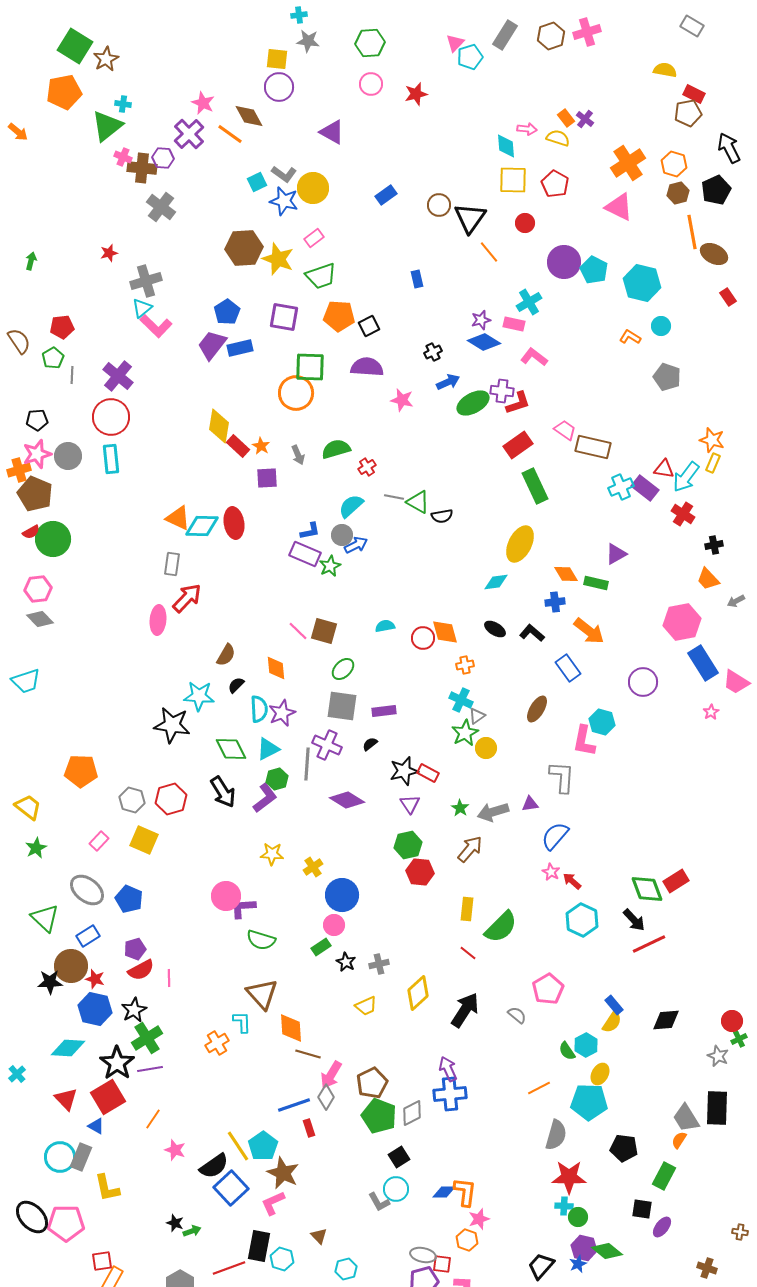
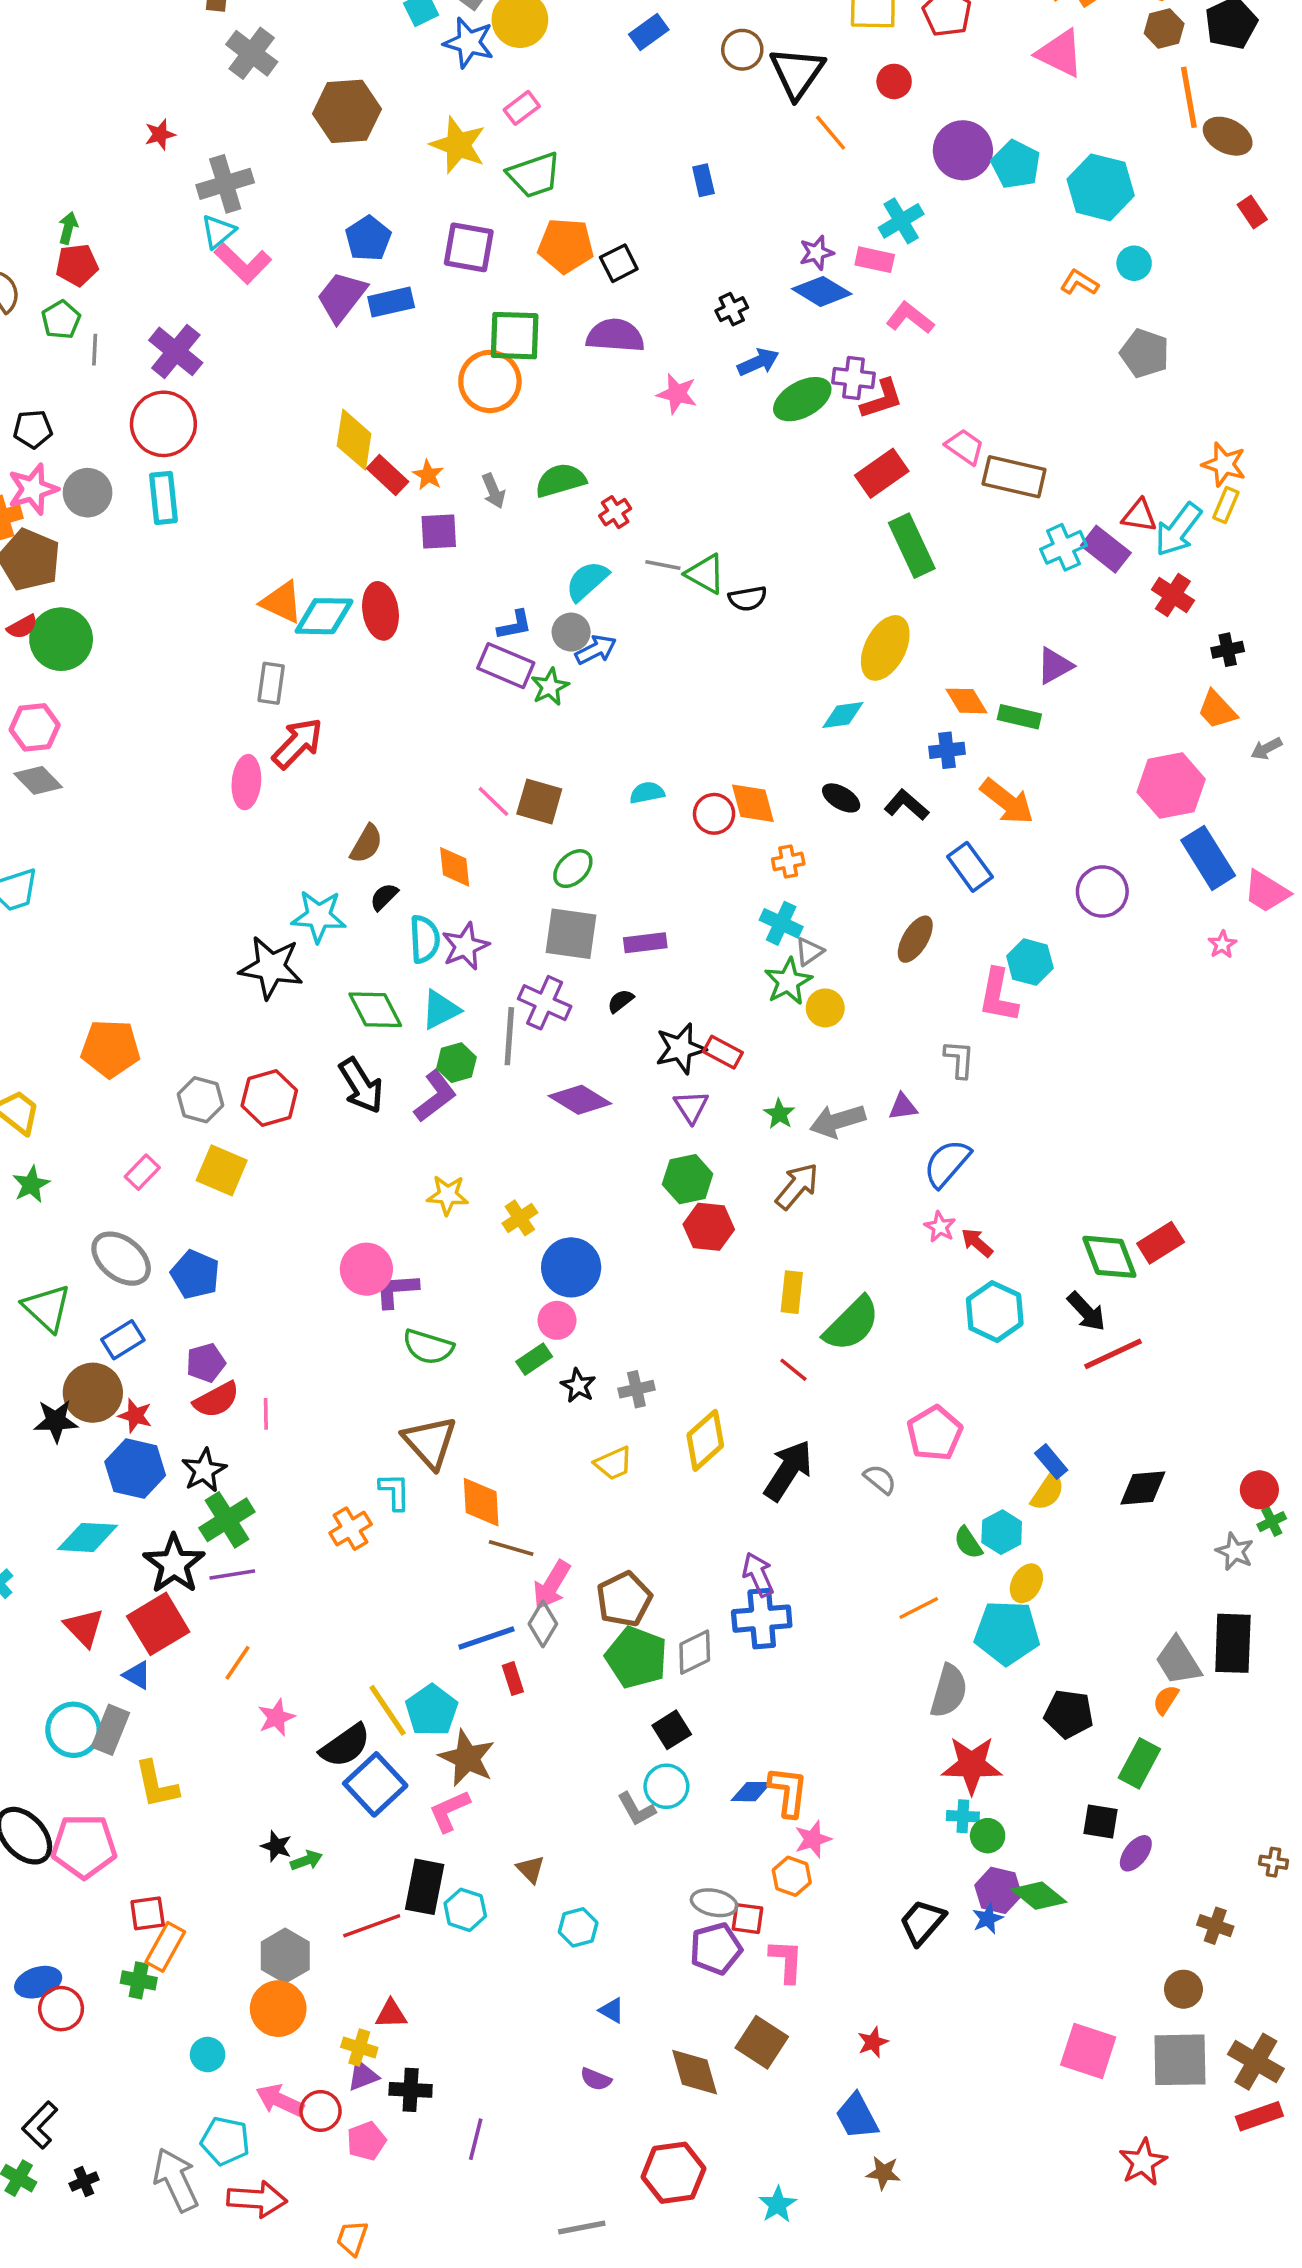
brown hexagon: (244, 248) -> (347, 111), moved
green arrow: (31, 261) -> (68, 228), moved
gray L-shape: (562, 777) -> (959, 1059), size x0.7
pink star: (175, 1150) -> (276, 1717), turned 30

